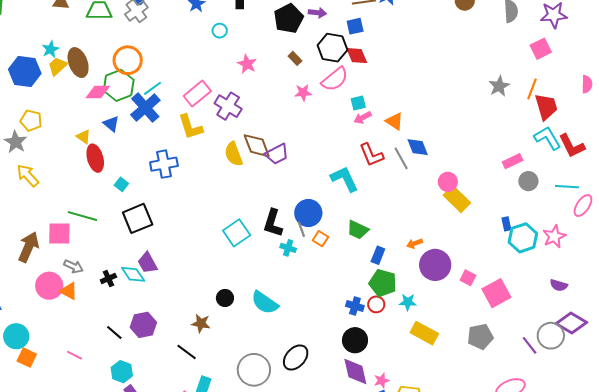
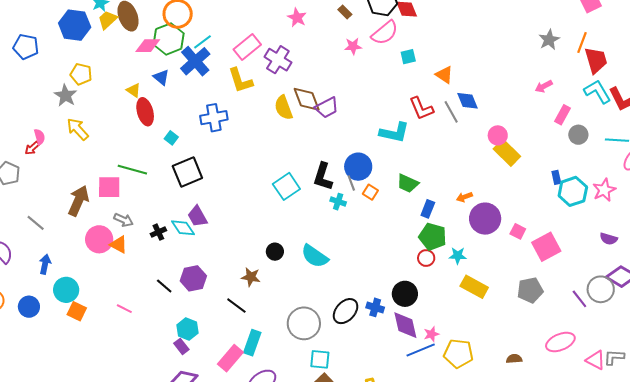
pink arrow: (363, 118) -> (544, 86), moved
pink rectangle: (513, 161) -> (563, 115), turned -36
cyan L-shape: (344, 179) -> (394, 133), turned 128
blue cross: (355, 306) -> (375, 307), moved
cyan hexagon: (122, 372) -> (187, 329), moved

